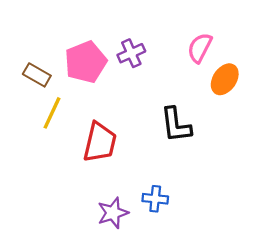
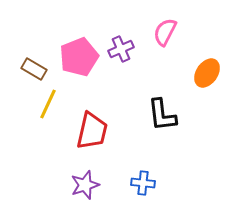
pink semicircle: (200, 48) -> (165, 32), moved
purple star: (113, 213) -> (85, 185), moved

